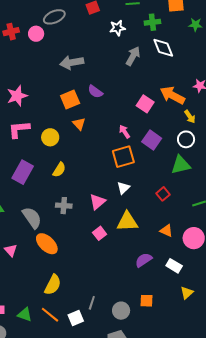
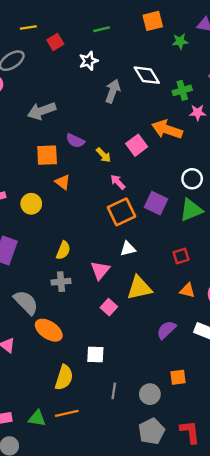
green cross: (152, 22) -> (182, 90), moved
orange square: (70, 100) -> (47, 155), turned 30
pink square: (145, 104) -> (137, 145), turned 30
yellow arrow: (190, 117) -> (103, 155), moved
purple square: (152, 140) -> (156, 203), moved
yellow semicircle: (59, 170) -> (63, 250), moved
white triangle: (123, 188) -> (128, 249), turned 40
red square: (163, 194) -> (181, 256), moved, turned 32
orange line: (50, 315) -> (67, 413), turned -42
white square: (76, 318) -> (95, 355), moved, turned 35

